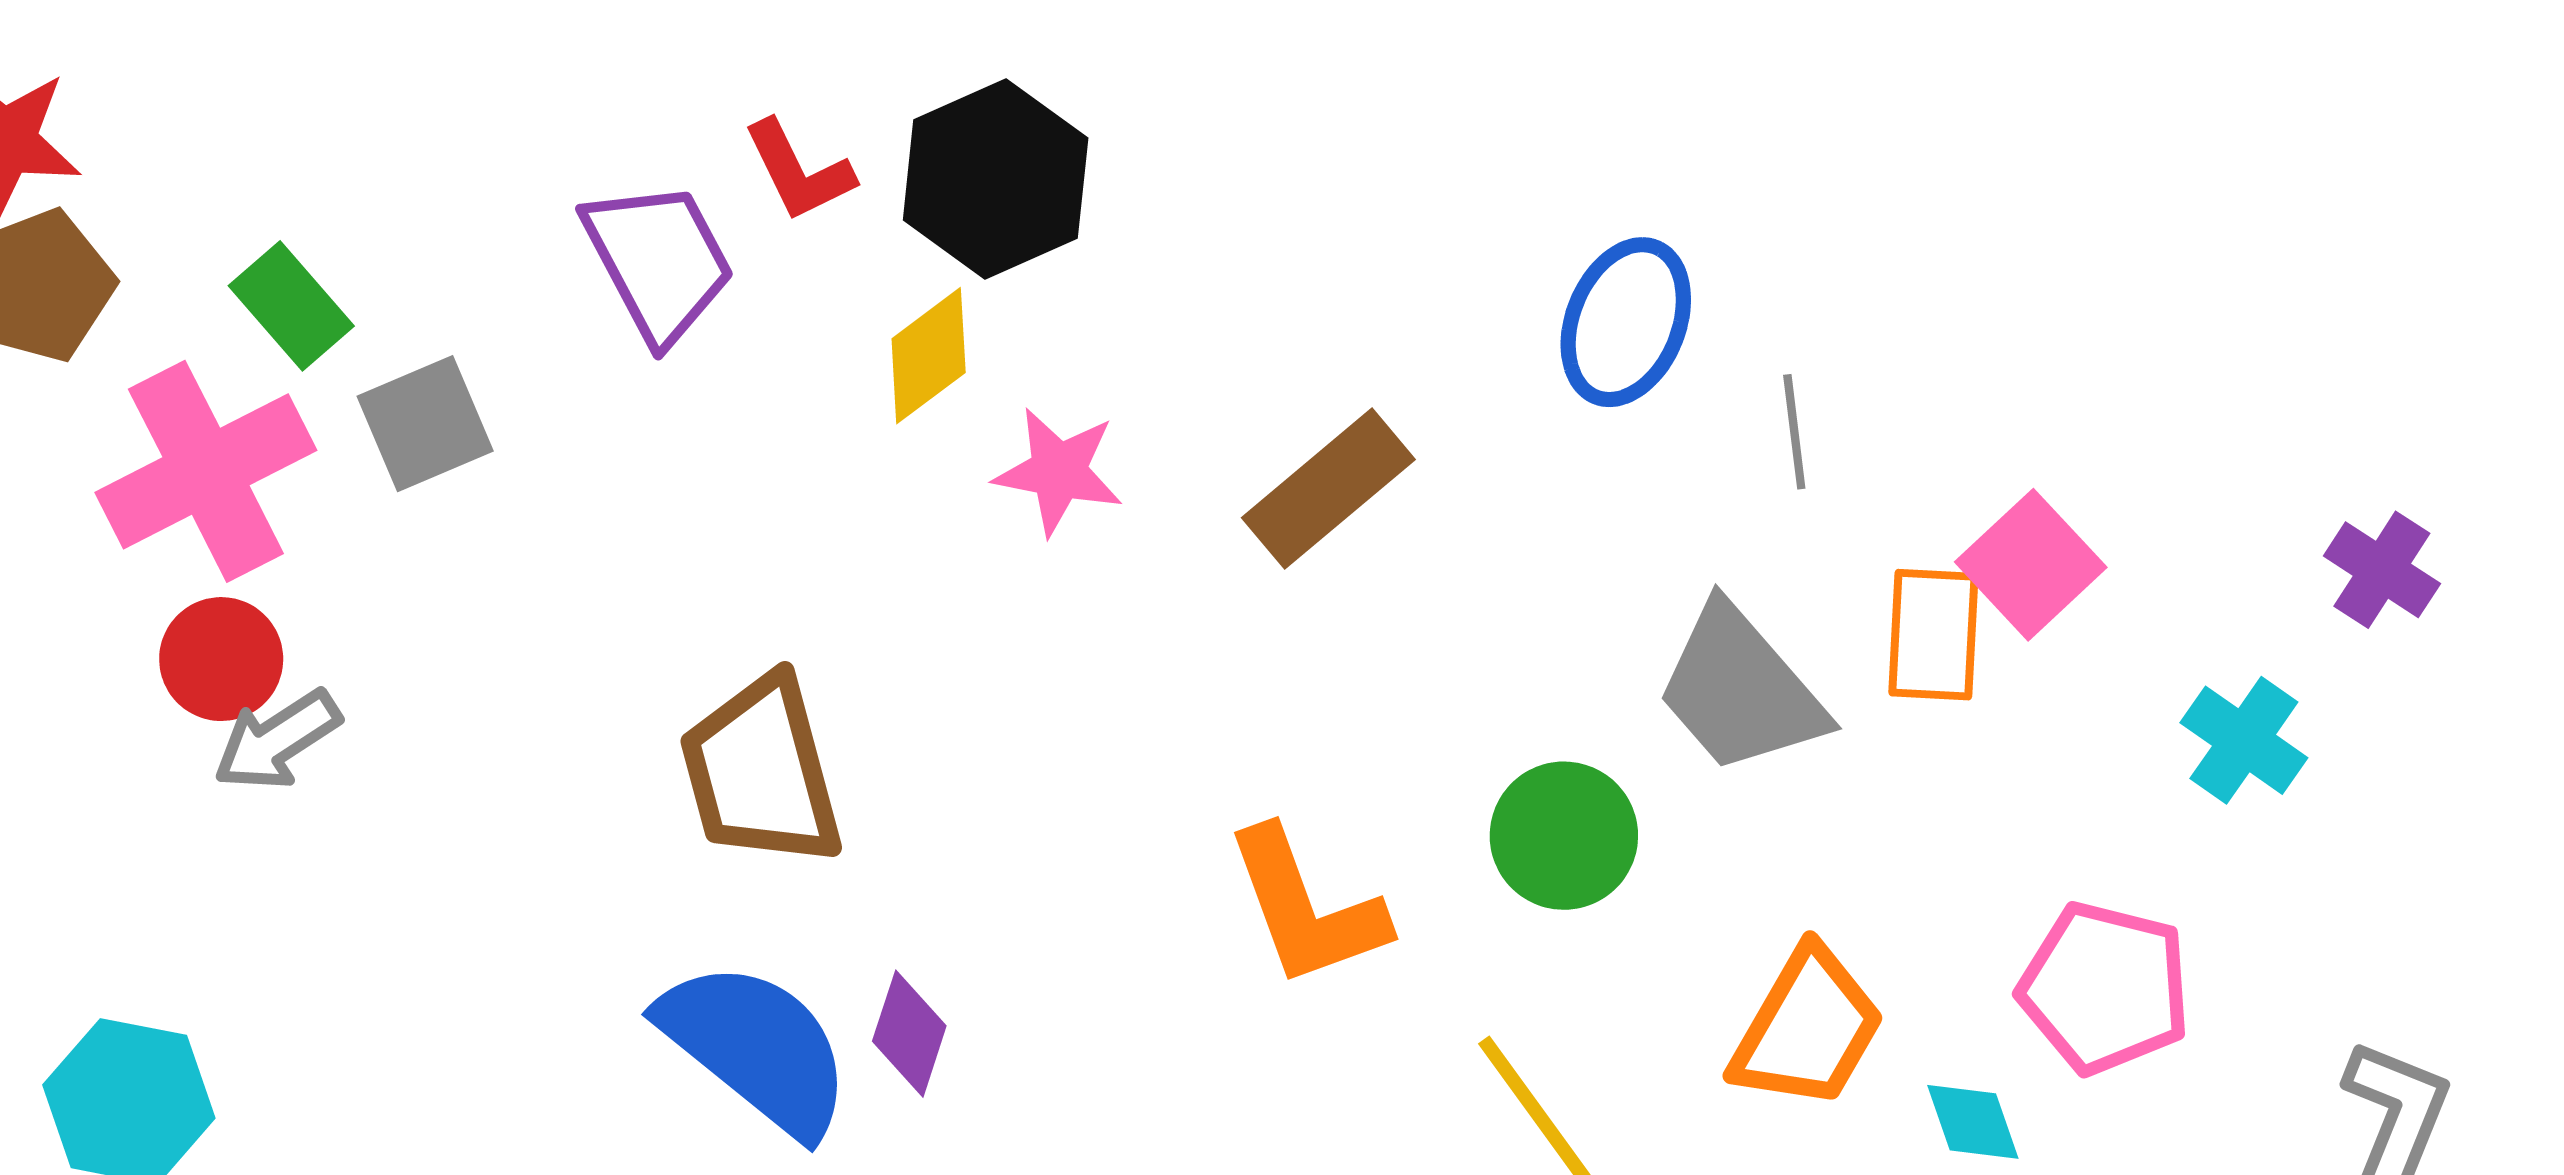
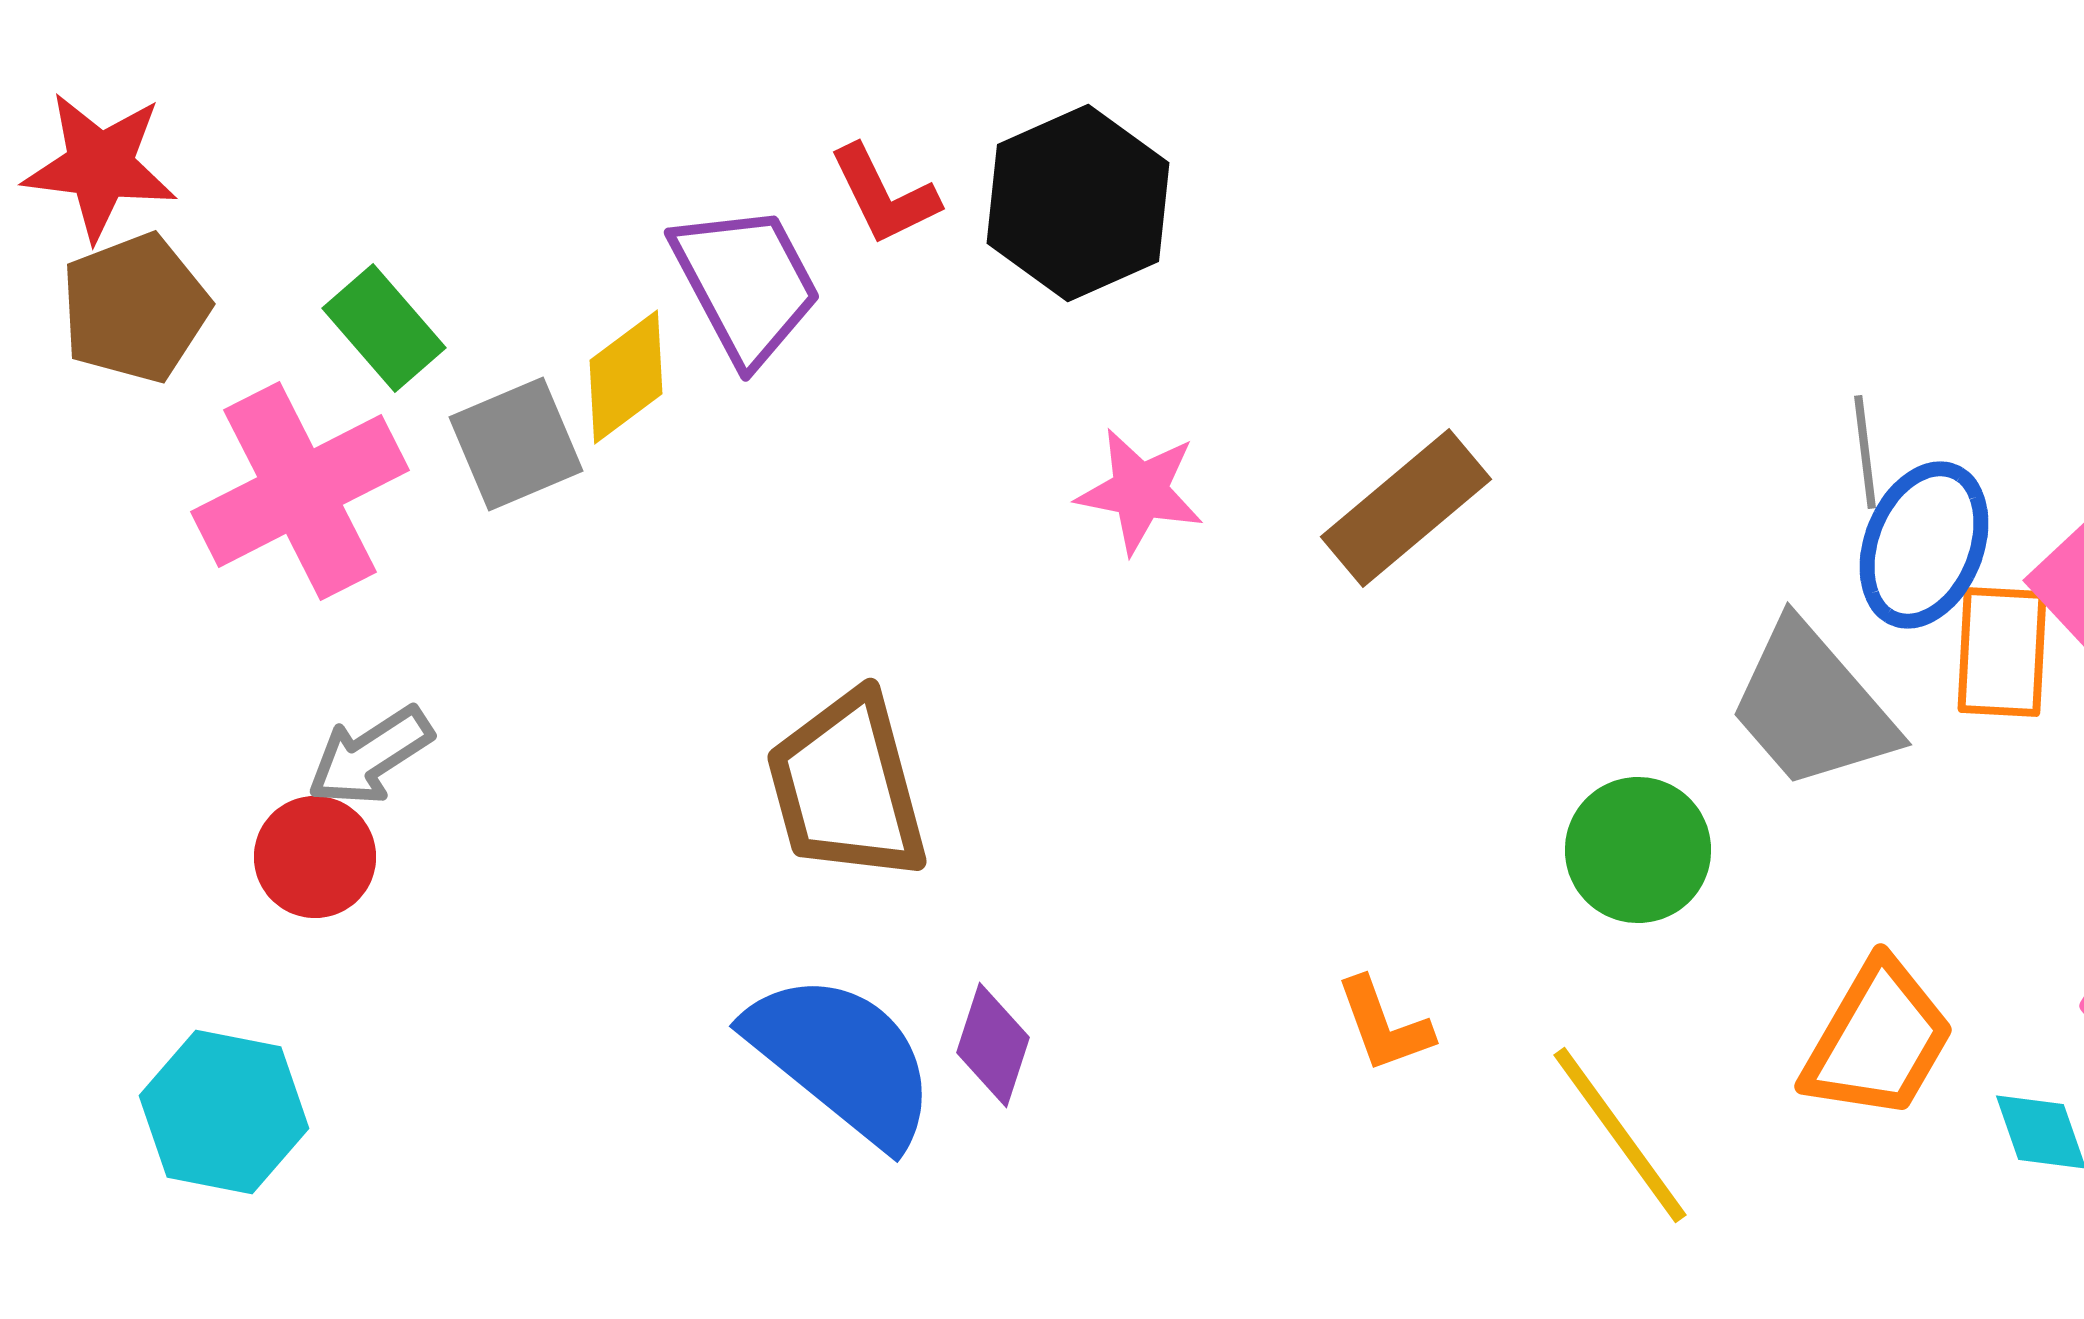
blue ellipse: (1626, 322) -> (1924, 545), moved
yellow diamond: (929, 356) -> (626, 377), moved
red circle: (221, 659) -> (315, 857), moved
orange L-shape: (1306, 908) -> (1384, 1025), moved, size x0.6

